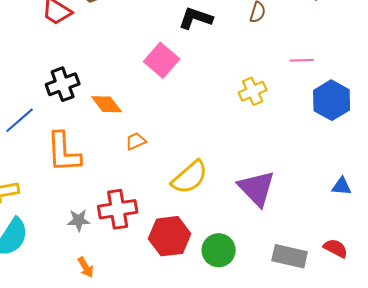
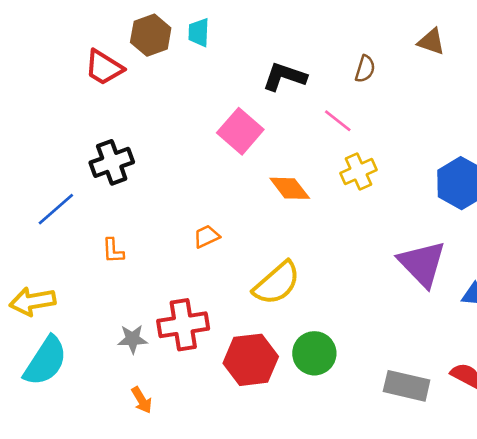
pink line: (302, 60) -> (338, 121), moved, turned 40
orange diamond: (107, 104) -> (290, 188), moved
orange L-shape: (64, 152) -> (113, 251), size x0.5
purple triangle: (257, 188) -> (422, 264), moved
green circle: (219, 250) -> (314, 353), moved

